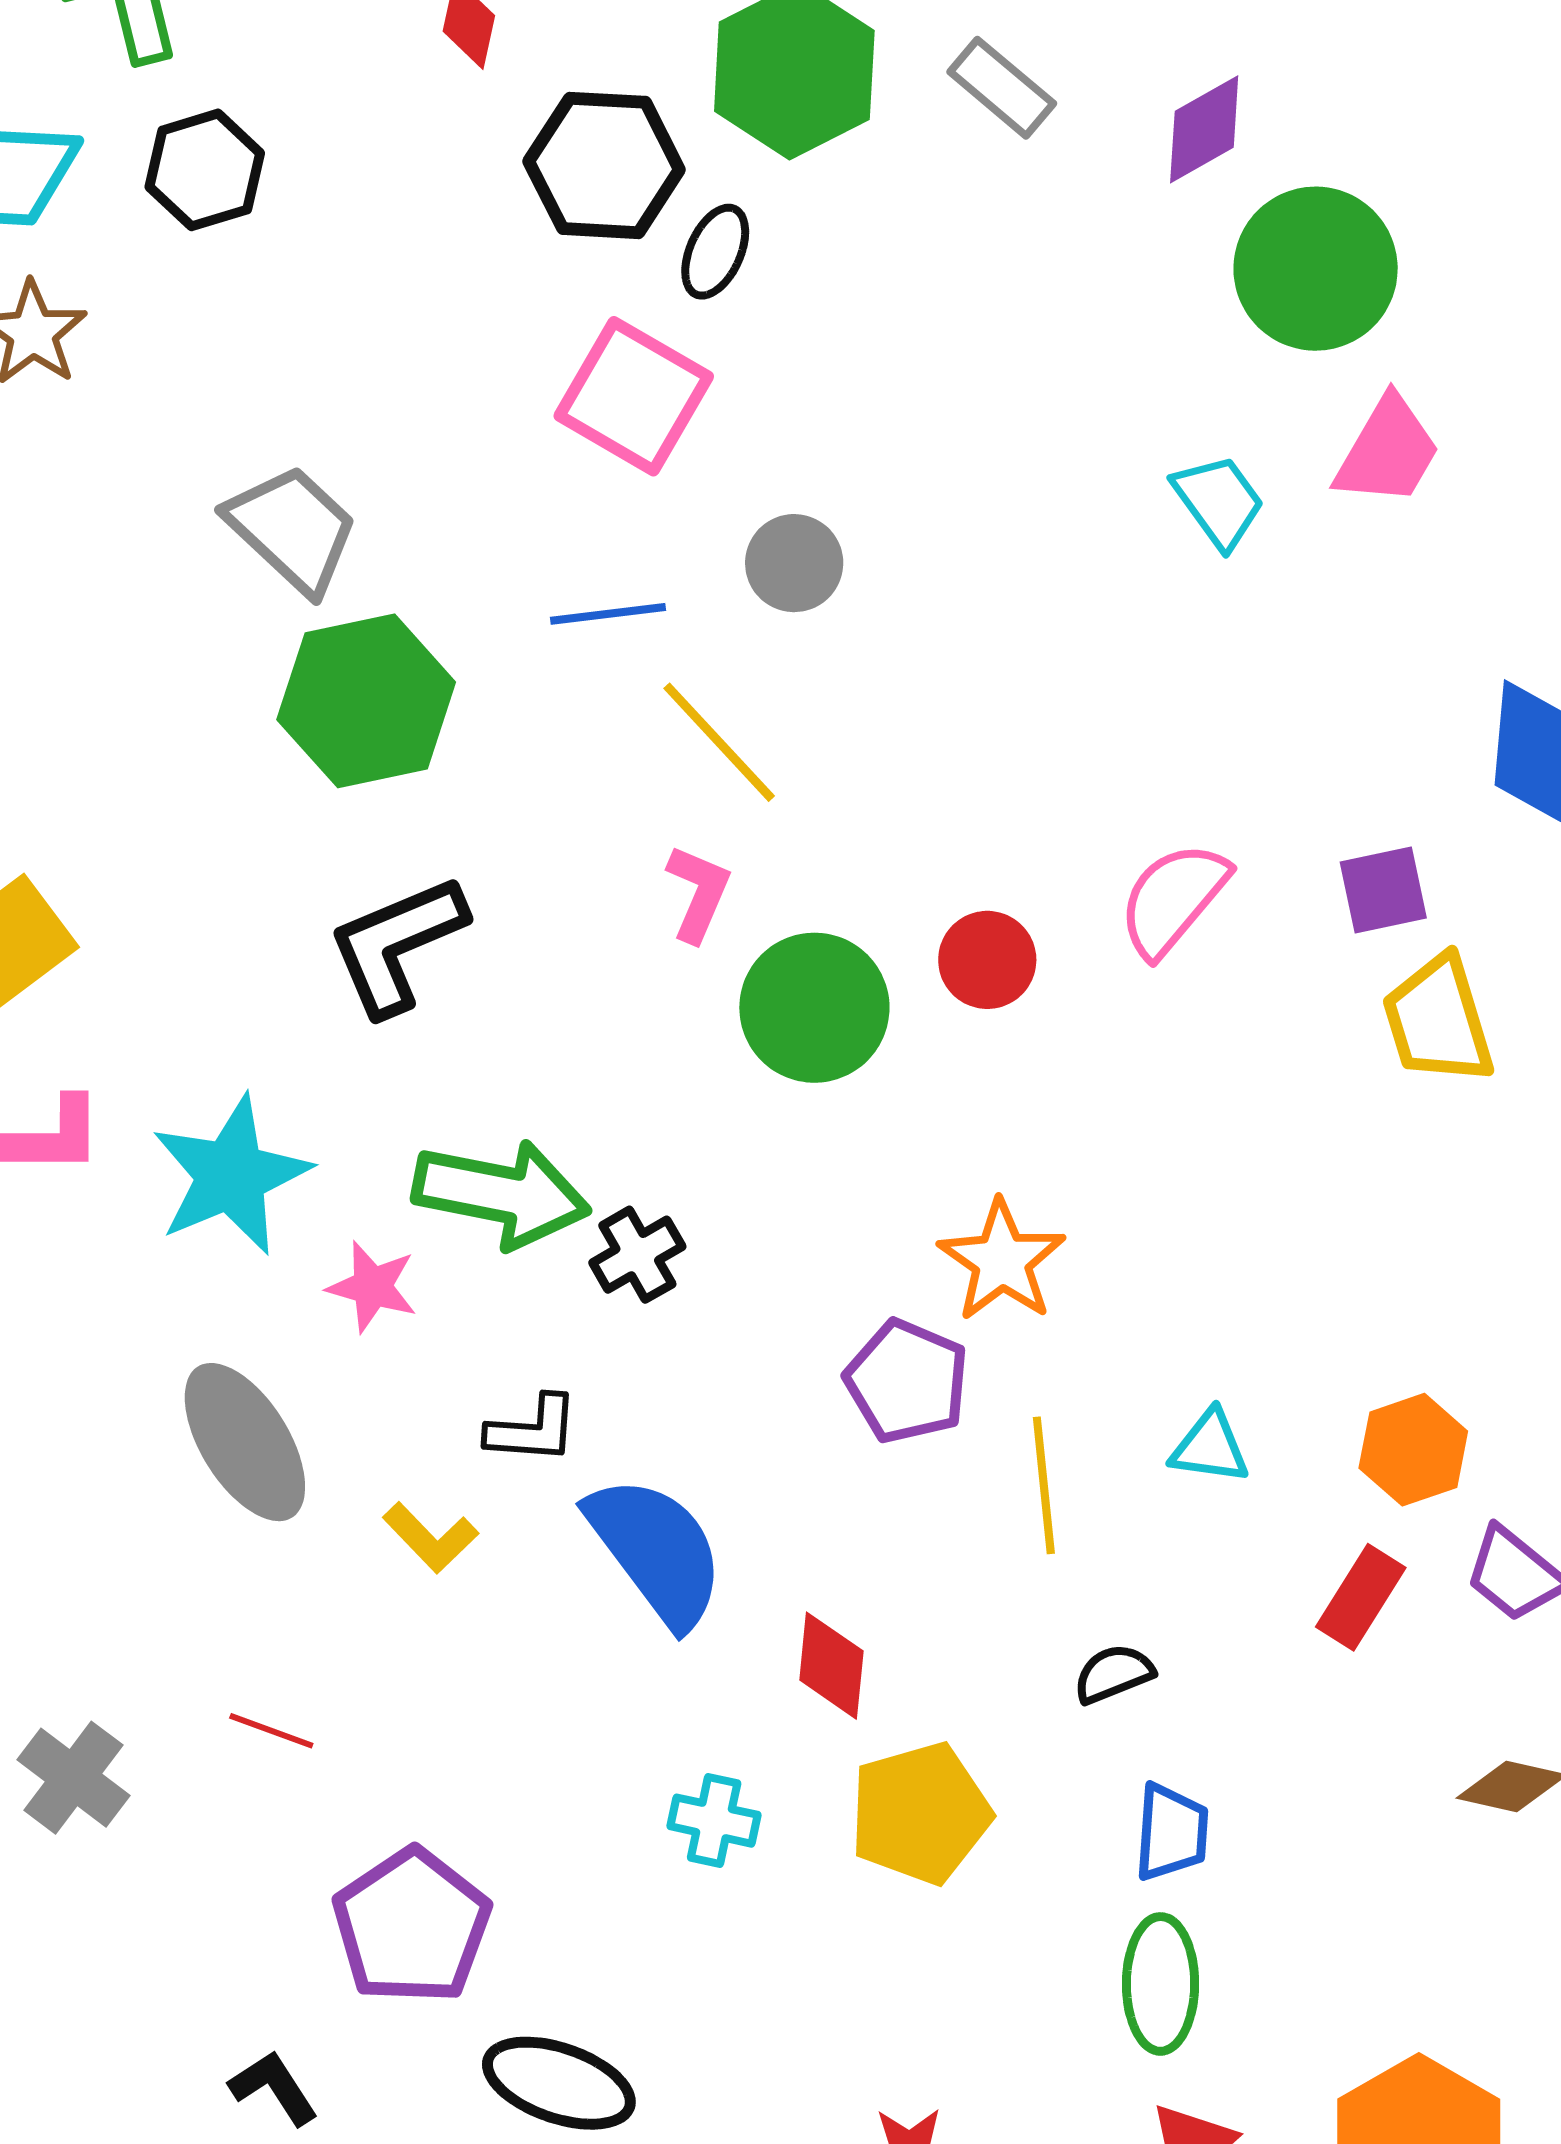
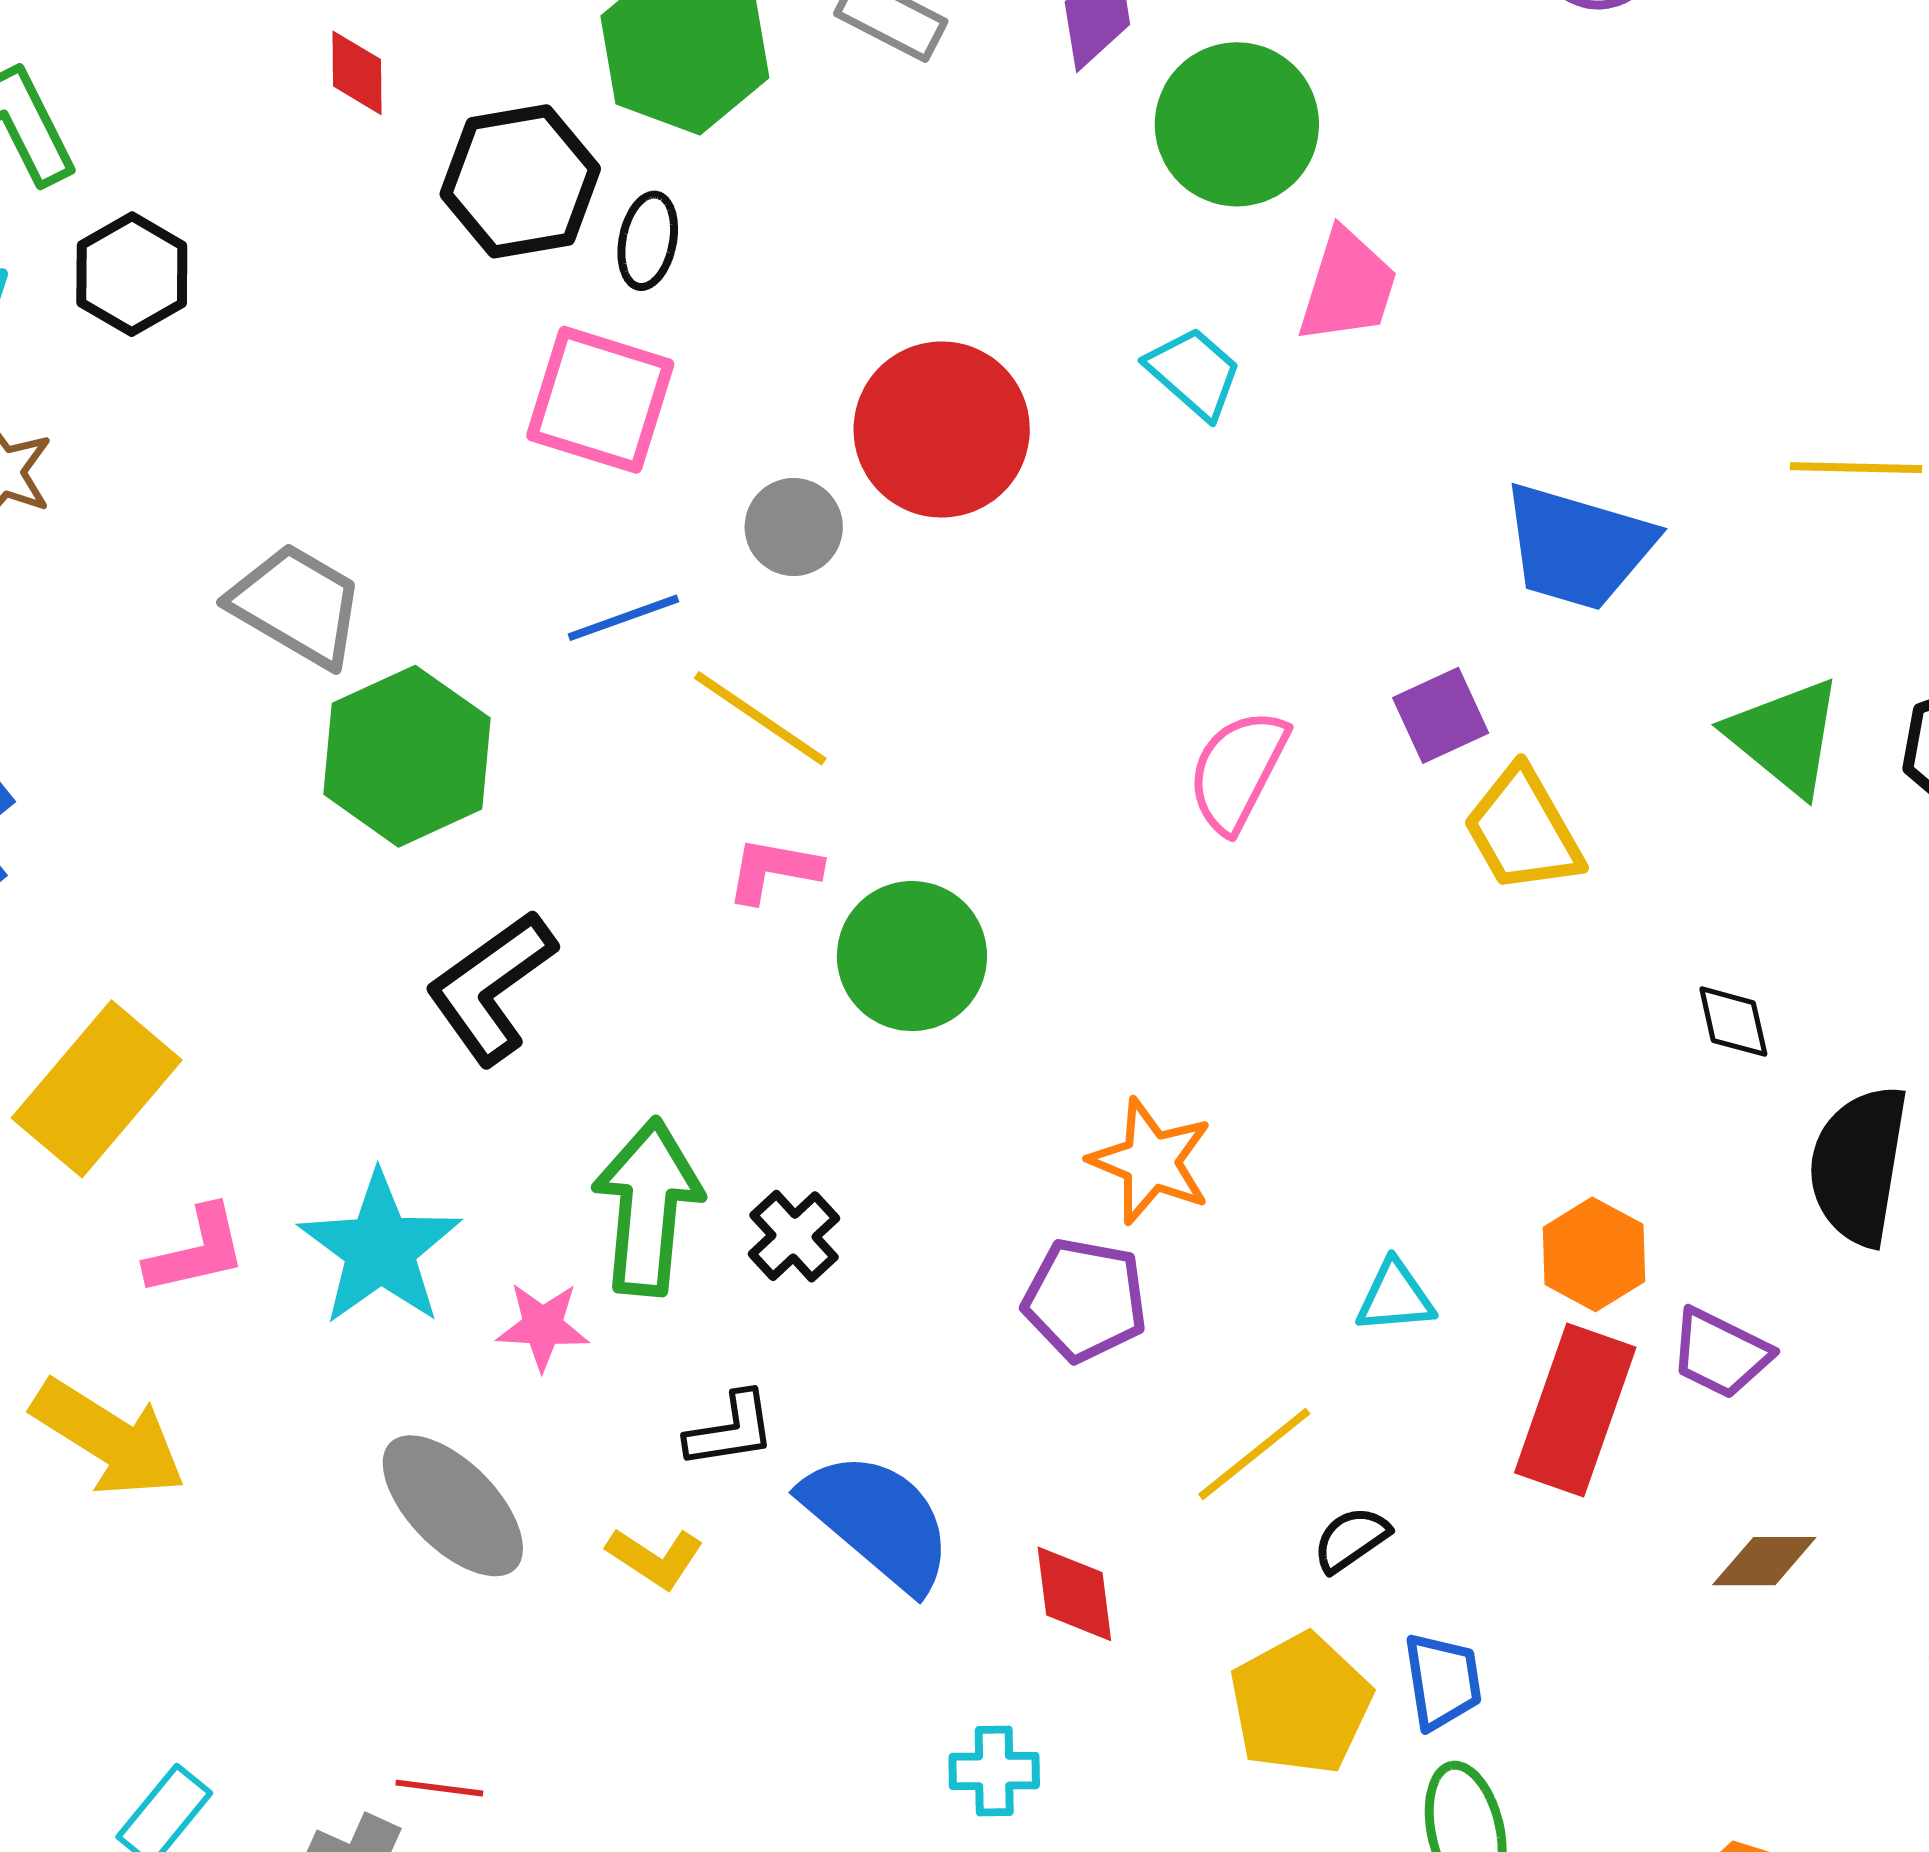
pink L-shape: (698, 893) -> (773, 870), turned -90
red circle: (987, 960) -> (942, 430), moved, size x1.8
green arrow: (501, 1194) -> (648, 1207), turned -83
yellow line: (1044, 1485) -> (1254, 1454), moved, turned 70
red rectangle: (1361, 1597) -> (1575, 1410), size x1.6
red line: (271, 1731) -> (439, 1788), moved
yellow pentagon: (920, 1813) -> (1301, 1704), moved

